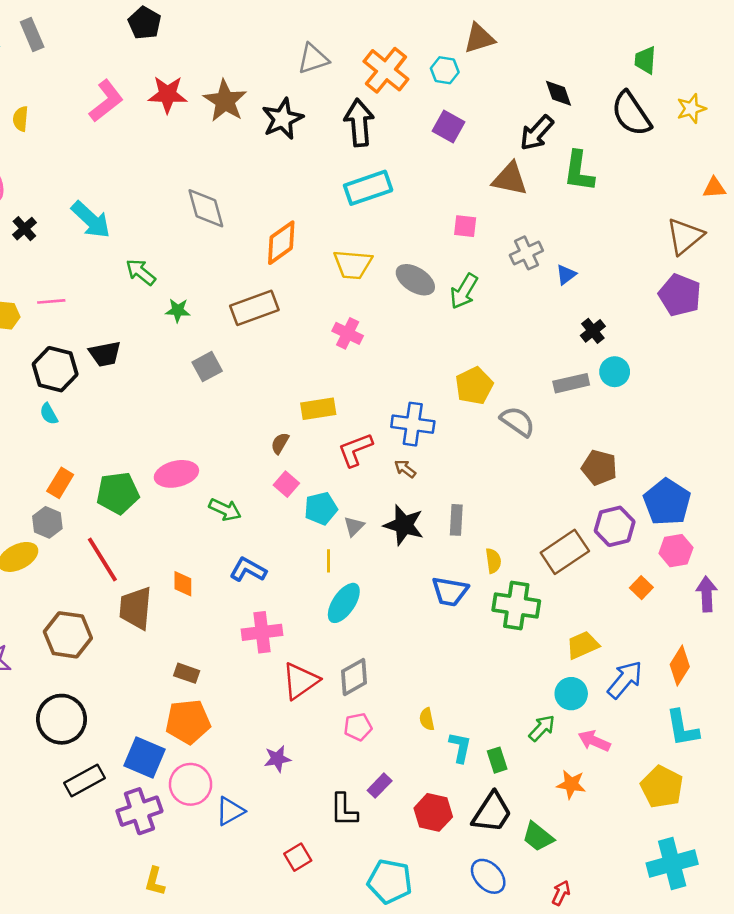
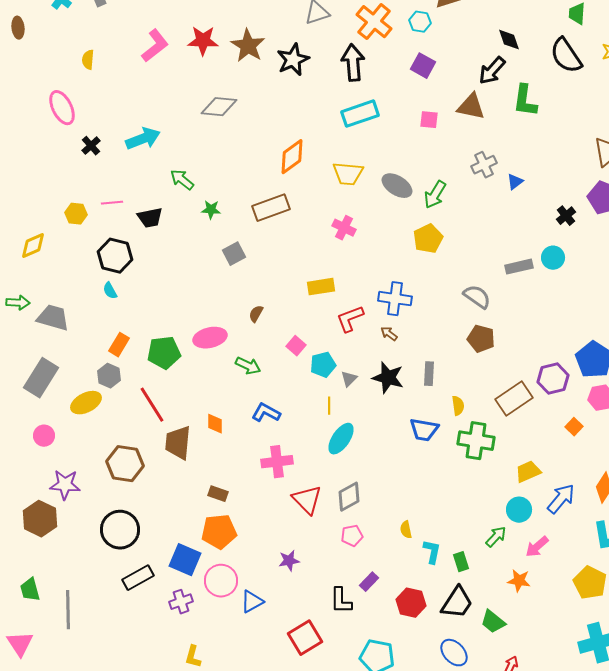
gray diamond: (206, 208) -> (219, 107), moved, turned -69
cyan arrow: (91, 220) -> (143, 139), turned -64
pink square: (465, 226) -> (429, 120), moved
black cross: (593, 331) -> (566, 216), moved
black trapezoid: (105, 354) -> (150, 218), moved
yellow pentagon: (474, 386) -> (428, 239), moved
brown semicircle: (280, 443) -> (256, 314), moved
brown pentagon: (599, 468) -> (481, 339), moved
red triangle: (300, 681) -> (307, 500), turned -40
pink arrow: (594, 741) -> (537, 547), turned -65
purple cross: (139, 811) -> (181, 602), size x0.7
red square: (298, 857) -> (305, 638), size x1.6

